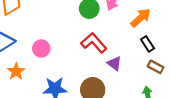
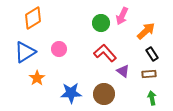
pink circle: (41, 49) -> (59, 49), moved
brown rectangle: (156, 67) -> (149, 74), moved, turned -32

